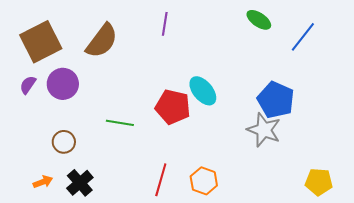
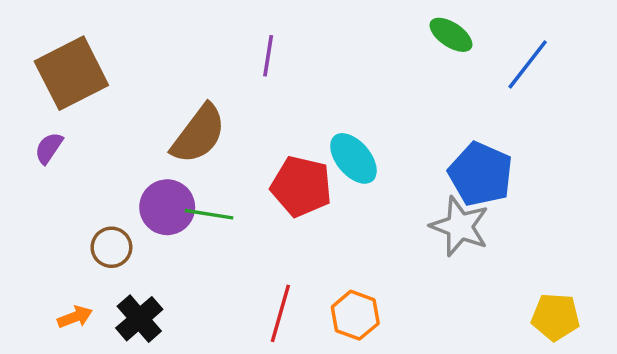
purple line: (165, 24) -> (268, 56), moved
brown semicircle: (102, 41) -> (199, 134), moved
purple circle: (63, 84) -> (167, 207), moved

